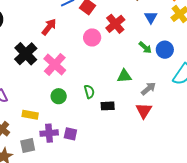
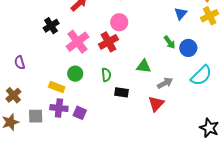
red cross: (115, 24) -> (108, 42), moved
black cross: (26, 54) -> (51, 26), size x0.7
yellow rectangle: (30, 115) -> (57, 87), moved

